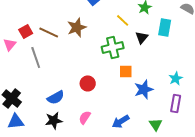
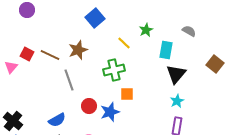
red square: (26, 31) -> (27, 54), turned -32
black triangle: (142, 37) -> (176, 74), moved, size x1.5
gray line: (36, 57) -> (69, 80), moved
blue star: (144, 89) -> (110, 112), moved

